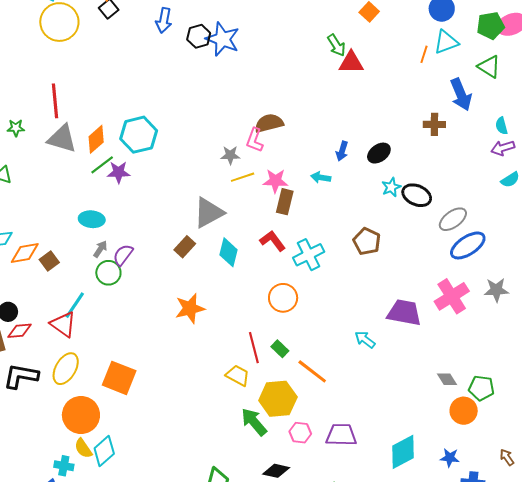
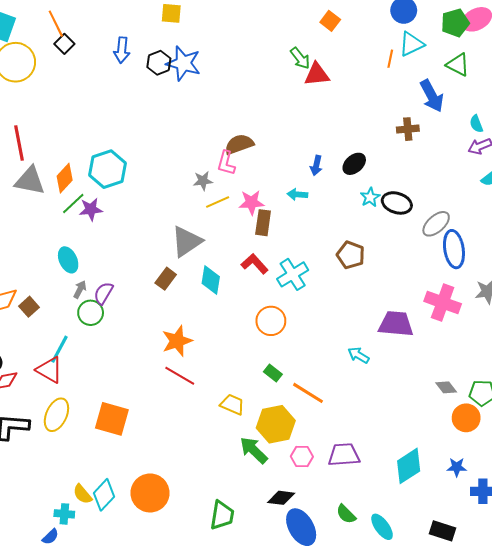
cyan ellipse: (92, 219) -> (68, 260), turned 65
blue ellipse: (468, 245) -> (454, 249), turned -60
pink cross: (452, 296) -> (443, 303), turned -32
red line: (254, 348) -> (180, 376), moved, turned -40
orange circle: (81, 415) -> (150, 493), moved

